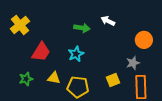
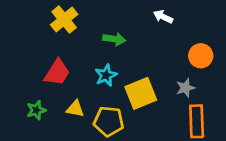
white arrow: (108, 21) -> (163, 17), moved
yellow cross: (20, 25) -> (64, 20), moved
yellow square: (113, 80) -> (141, 93), moved, size x1.6

